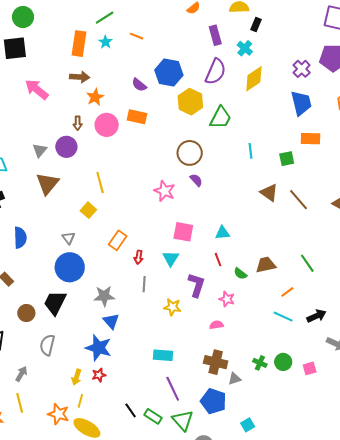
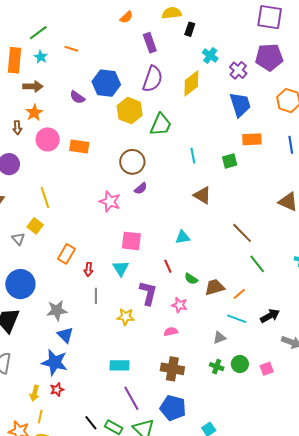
cyan cross: (245, 48) -> (210, 56), moved
brown arrow: (80, 77) -> (33, 86), moved
orange rectangle: (137, 117) -> (79, 146), moved
brown arrow: (78, 123) -> (17, 128), moved
purple semicircle: (196, 180) -> (141, 188), turned 96
brown triangle: (269, 193) -> (202, 195), moved
brown line: (299, 200) -> (242, 233), moved
cyan triangle: (223, 233) -> (183, 237), moved
gray triangle: (69, 238) -> (18, 239), moved
brown trapezoid: (266, 265) -> (215, 287), moved
gray triangle: (235, 379) -> (219, 338), moved

